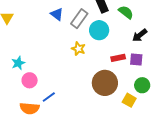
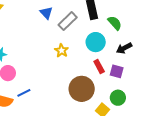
cyan circle: (99, 30) -> (96, 42), moved
red rectangle: (118, 58) -> (99, 67), turned 64

